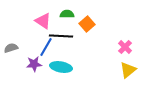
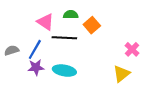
blue line: (46, 47) -> (35, 49), moved
yellow triangle: (128, 70) -> (121, 74), moved

